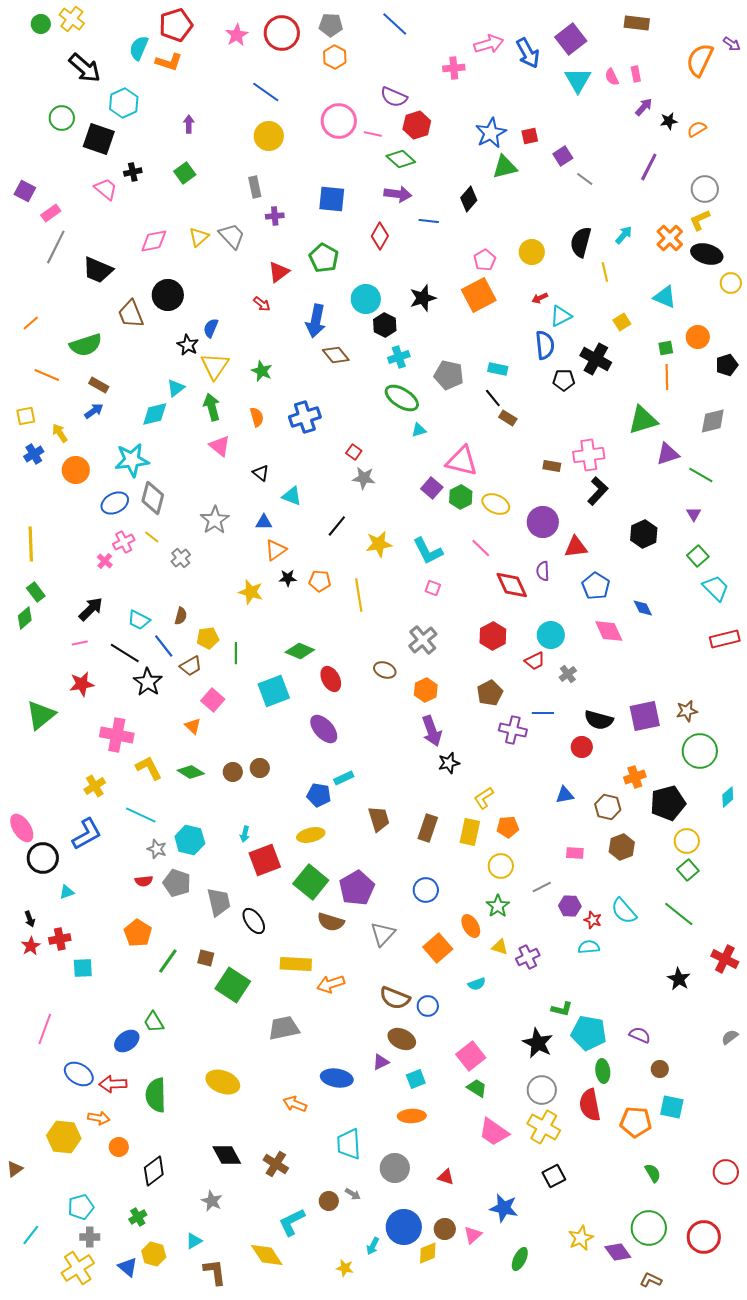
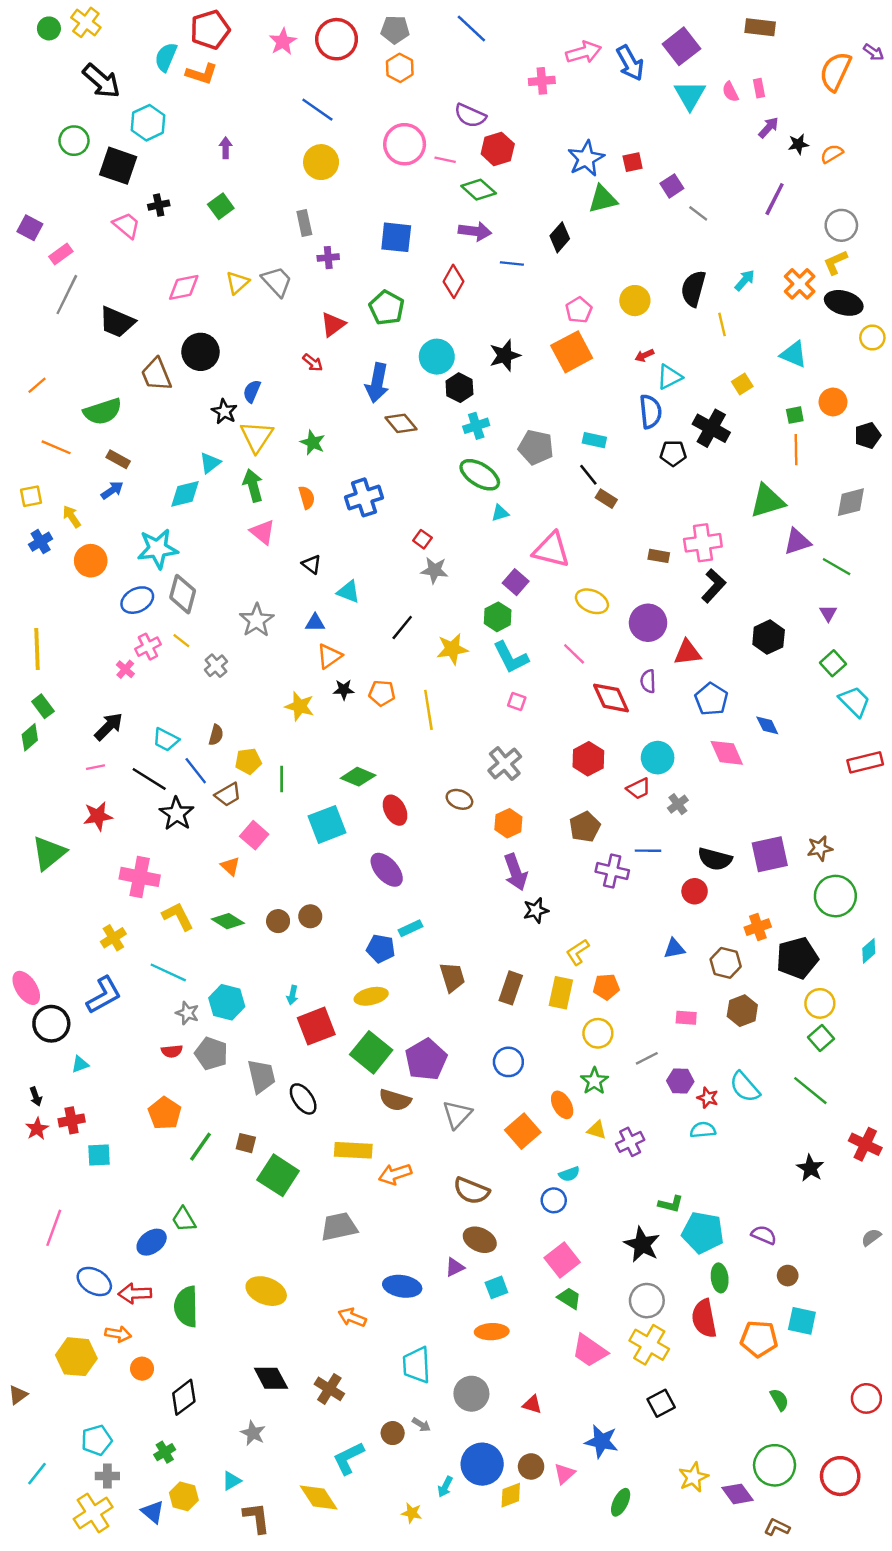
green hexagon: (461, 497) -> (498, 617), moved
blue circle: (428, 1006) -> (554, 1200), moved

